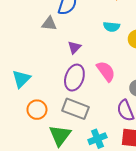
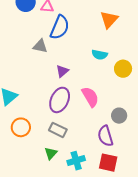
gray rectangle: (76, 109) -> (58, 130), size x0.7
green triangle: (60, 135) -> (51, 153), moved, size x0.6

